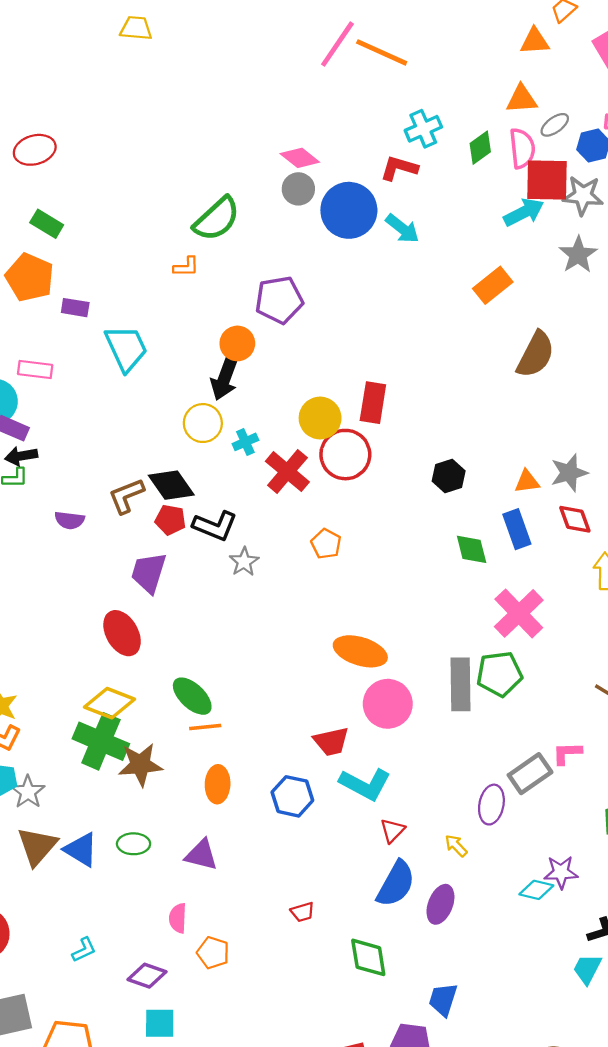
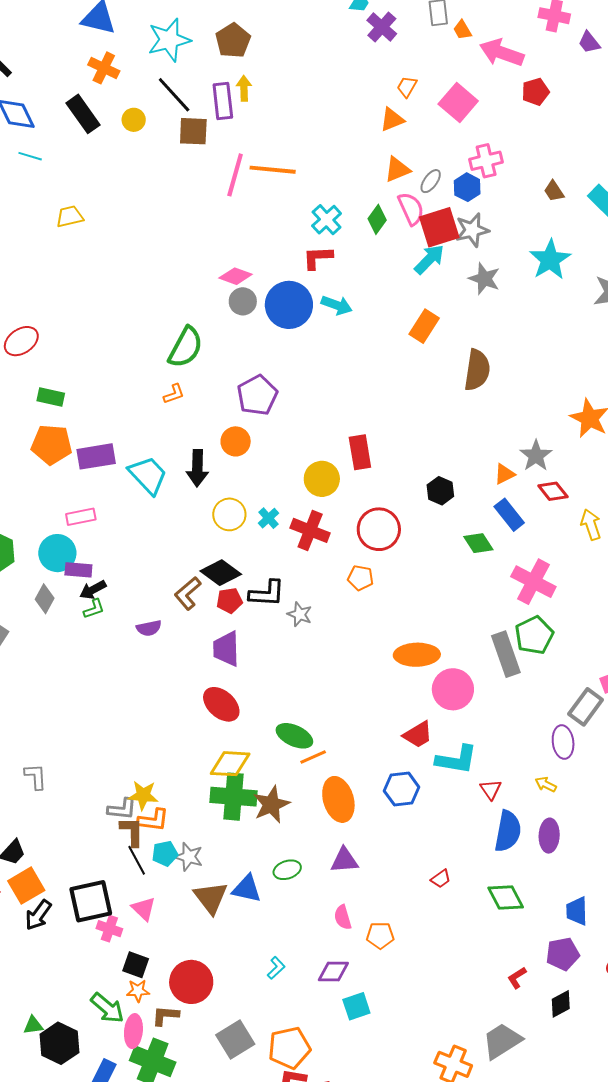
purple rectangle: (75, 308) -> (96, 456), size x1.6
black arrow: (224, 379) -> (197, 468), moved
red circle: (345, 455) -> (379, 529), moved
orange ellipse: (218, 784) -> (338, 799), size x1.4

